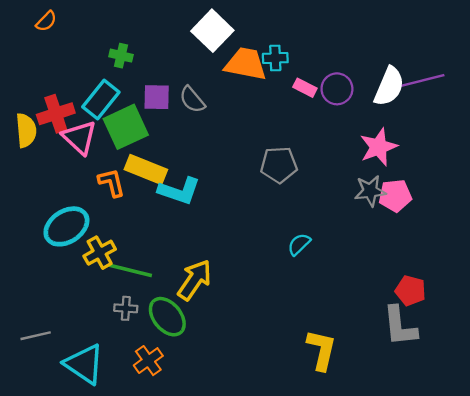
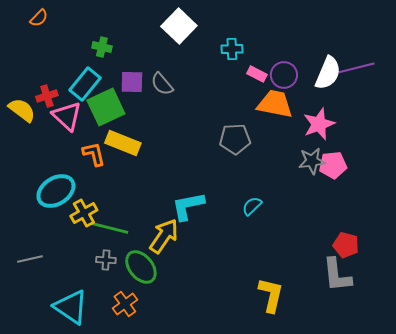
orange trapezoid: (246, 64) -> (275, 104), moved
red cross: (56, 114) -> (47, 96), size x0.7
yellow semicircle: (26, 130) -> (22, 110), turned -48
cyan L-shape: (179, 191) -> (188, 206), moved, turned 150
gray line: (36, 336) -> (30, 259), moved

